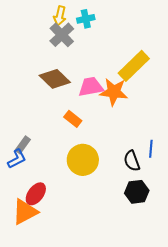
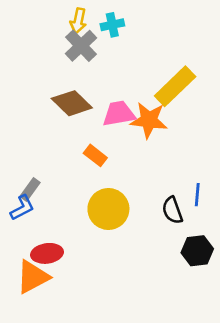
black hexagon: (137, 192) -> (197, 251), moved
red ellipse: (36, 194) -> (47, 253), turned 45

